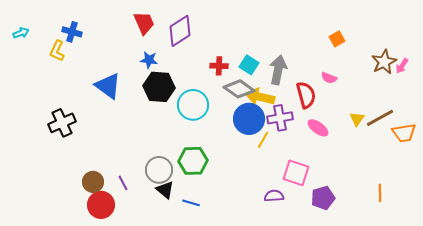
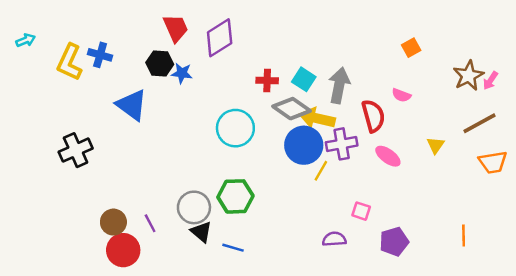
blue cross: (72, 32) -> (100, 55), moved
yellow L-shape: (57, 51) -> (70, 62), size x1.4
black hexagon: (159, 87) -> (160, 63), moved, size x0.7
brown line: (380, 118) -> (479, 123), moved
pink square: (296, 173) -> (361, 211), size x0.6

